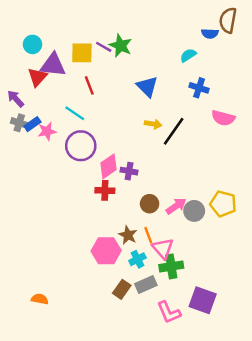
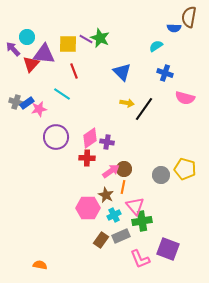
purple arrow: (16, 99) -> (13, 49), moved
purple circle: (81, 146) -> (56, 137), moved
pink arrow: (176, 206) -> (111, 171), moved
orange line: (148, 235) -> (123, 187), moved, turned 32
orange semicircle: (40, 299) -> (40, 265), moved

